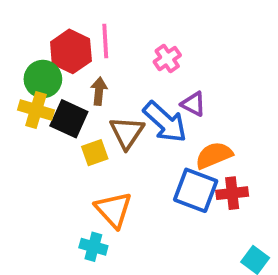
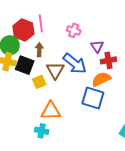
pink cross: (167, 59) -> (74, 30), turned -32
purple triangle: (193, 104) -> (97, 46), moved, turned 32
red cross: (232, 193) -> (109, 60), moved
orange triangle: (114, 210) -> (51, 111), turned -45

